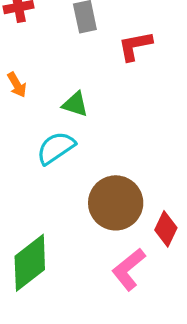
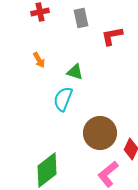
cyan semicircle: (56, 148) -> (63, 99), turned -35

